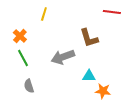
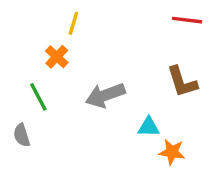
orange cross: (20, 36) -> (57, 57), moved
brown L-shape: (89, 38) -> (182, 82), moved
gray semicircle: (29, 86) -> (22, 135), moved

